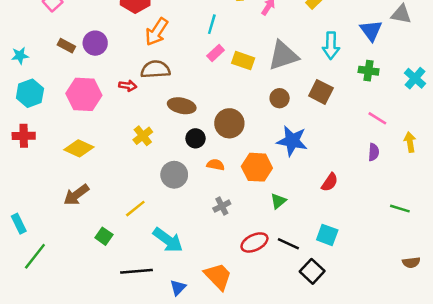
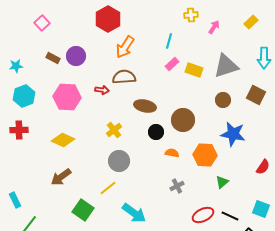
gray circle: (174, 175) -> (119, 161), moved
green square: (104, 236) -> (83, 210), size x1.5

